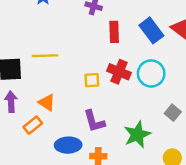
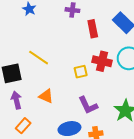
yellow line: (45, 56) -> (39, 58), turned 45
orange rectangle: (33, 125) -> (23, 126), moved

